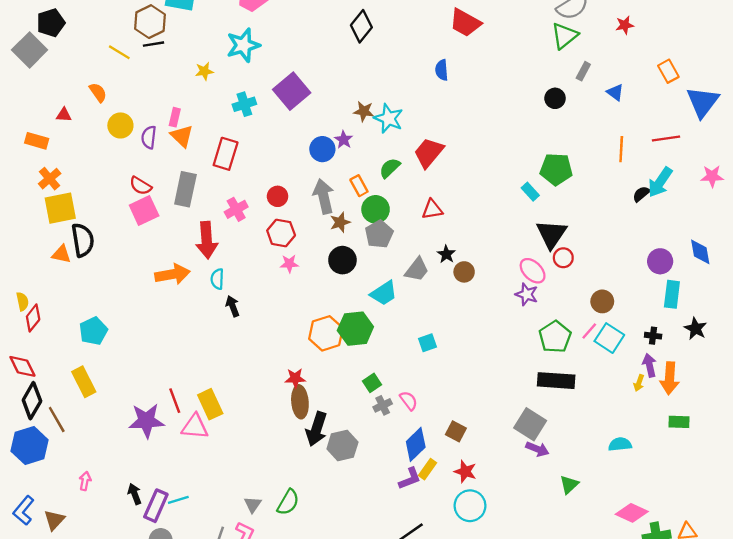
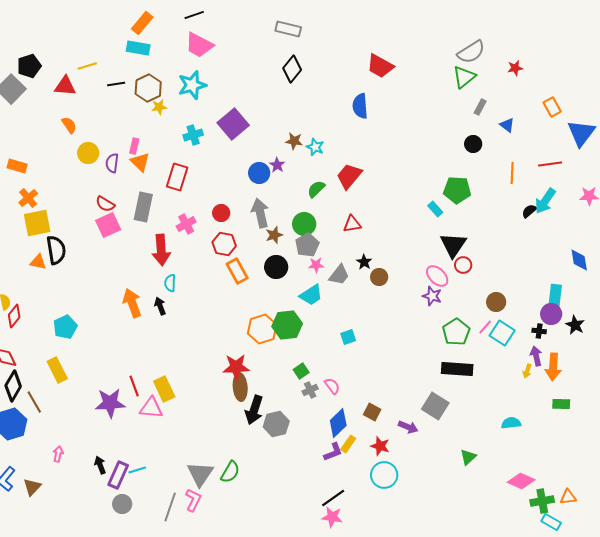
brown hexagon: (150, 22) -> (148, 88), moved
yellow line: (119, 52) -> (87, 66), moved, turned -48
blue semicircle: (442, 70) -> (360, 106), size x1.4
black circle: (555, 98) -> (473, 144), moved
red triangle: (64, 115) -> (65, 86), moved, size x1.6
cyan star: (389, 118) -> (315, 147), size x0.7
orange rectangle: (359, 186) -> (237, 271), moved, size x1.4
purple circle: (660, 261) -> (551, 314), moved
pink star: (289, 264) -> (316, 265), moved
orange arrow: (172, 274) -> (132, 303), moved, turned -100
black arrow: (233, 306) -> (160, 306), moved
red star: (295, 378) -> (236, 367), size x1.5
purple arrow: (537, 449) -> (408, 427), moved
gray triangle: (253, 505) -> (200, 474), size x1.8

